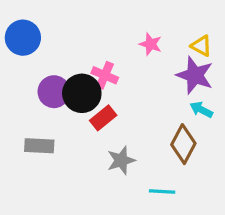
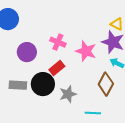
pink star: (151, 44) -> (86, 51), moved, size x1.5
black circle: (82, 93) -> (43, 84), moved

